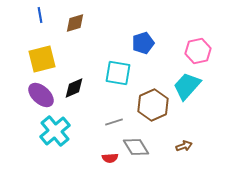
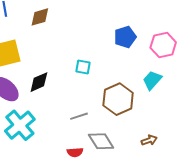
blue pentagon: (143, 43) -> (125, 37), moved
cyan square: (118, 73) -> (83, 67), size x0.6
cyan trapezoid: (187, 86) -> (152, 80), size x0.7

